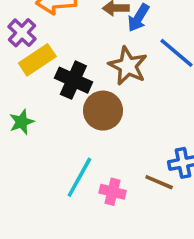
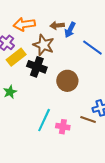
brown star: (128, 66) -> (44, 45), moved
brown circle: (103, 111) -> (67, 81), moved

